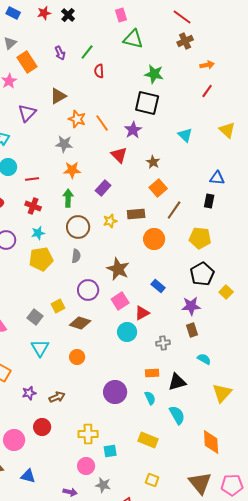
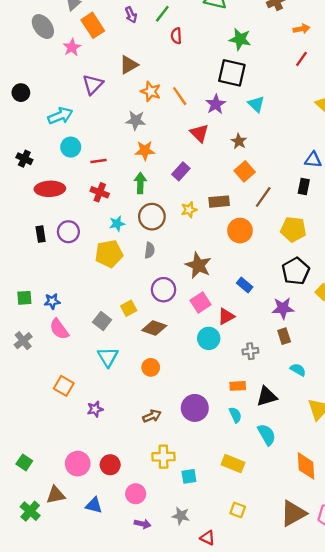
cyan triangle: (185, 135) -> (256, 104), moved
cyan star: (38, 233) -> (117, 224), moved
brown arrow: (57, 397) -> (152, 416), moved
red circle: (42, 427) -> (110, 465), moved
pink circle: (86, 466) -> (136, 494), moved
brown triangle: (200, 483) -> (293, 513), turned 40

